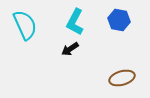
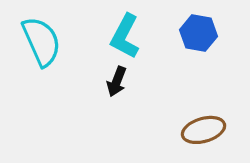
black arrow: (70, 49) -> (117, 82), turned -36

